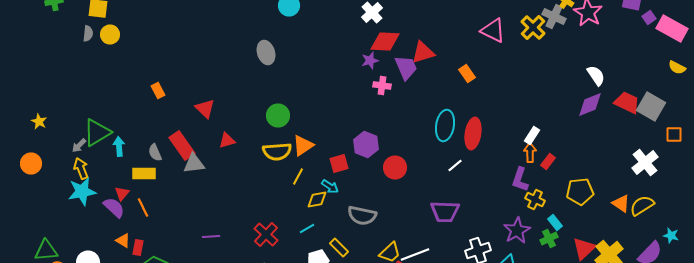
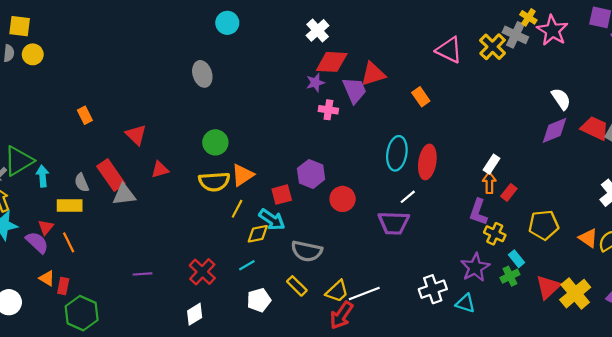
cyan arrow: (330, 186) -> (272, 220), size x1.4
purple trapezoid: (445, 212) -> (394, 223), moved
yellow rectangle: (339, 248) -> (297, 286), moved

